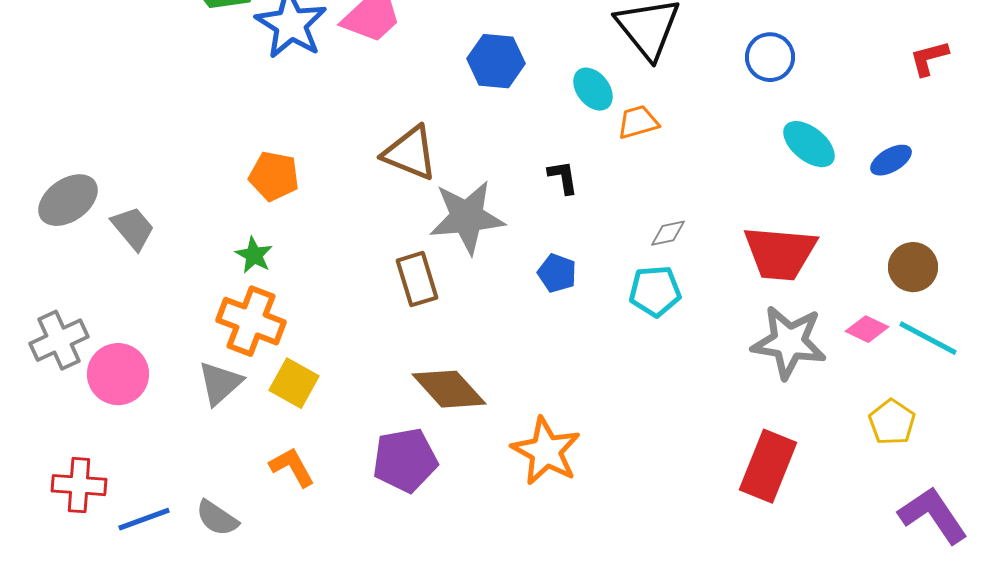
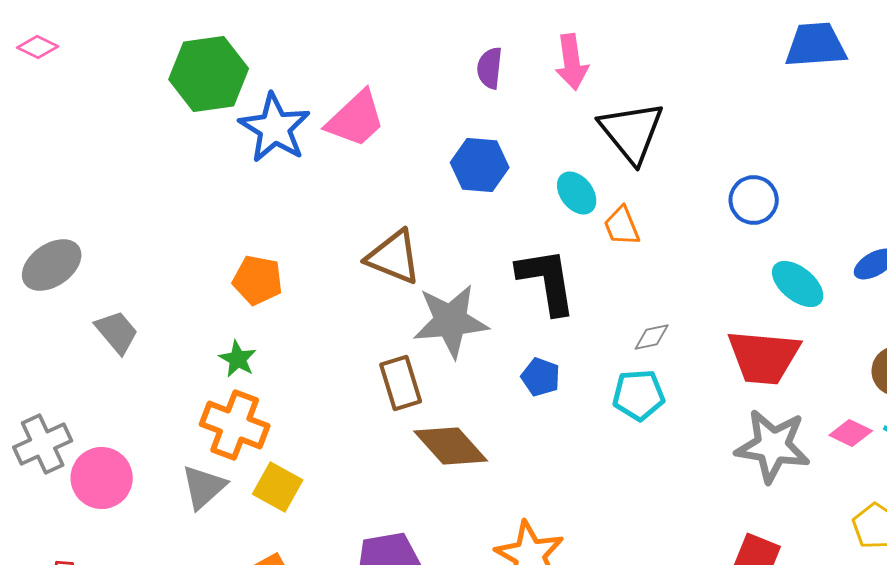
blue circle: (770, 57) -> (754, 200), moved
orange trapezoid: (638, 122) -> (622, 226), turned -96
cyan ellipse: (809, 144) -> (798, 284), moved
black L-shape: (563, 177) -> (547, 281), size x2.0
gray ellipse: (68, 200) -> (52, 265), moved
brown diamond: (449, 389) -> (451, 446), moved

